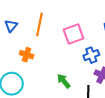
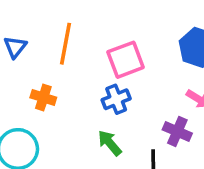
blue cross: (91, 55) -> (116, 99), moved

